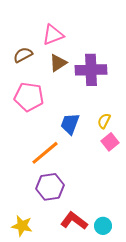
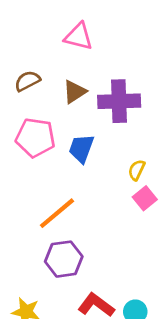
pink triangle: (53, 35) -> (79, 36), moved, turned 35
blue trapezoid: (70, 124) -> (81, 148), moved

